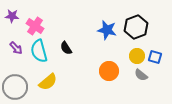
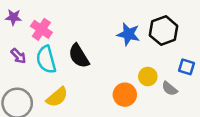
black semicircle: (66, 48) -> (79, 56), size x1.5
yellow circle: (137, 56) -> (148, 77), moved
orange circle: (109, 71) -> (125, 95), moved

